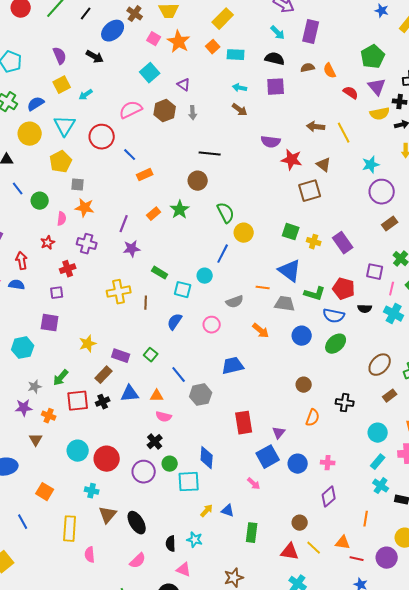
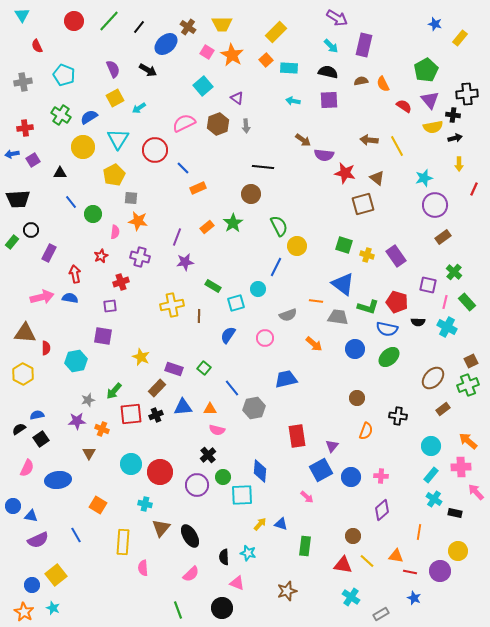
brown arrow: (240, 110) -> (303, 140), moved
cyan square: (183, 290) -> (236, 303), turned -30
yellow star: (88, 344) -> (141, 357), turned -30

